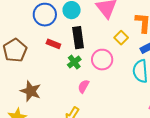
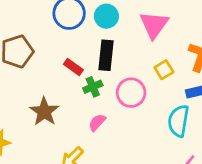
red rectangle: (53, 44) -> (73, 67), moved
brown star: (31, 91) -> (44, 112), moved

